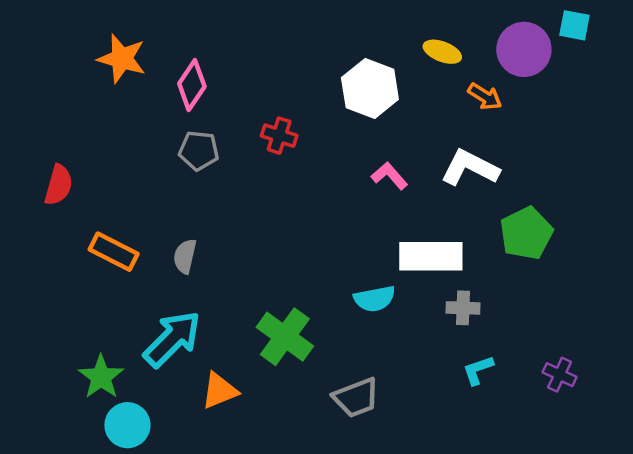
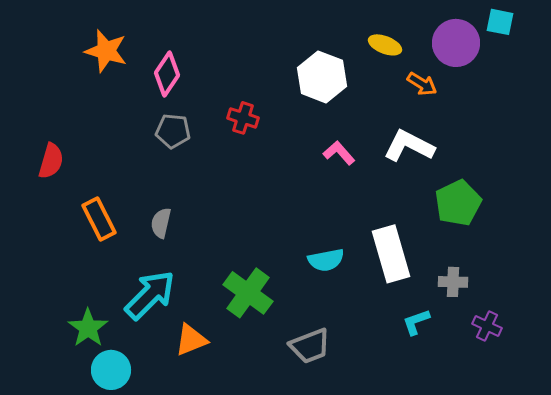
orange rectangle: (114, 252) -> (99, 219), turned 36
white rectangle: (431, 256) -> (391, 254), moved, turned 74
gray cross: (463, 308) -> (453, 282), moved

